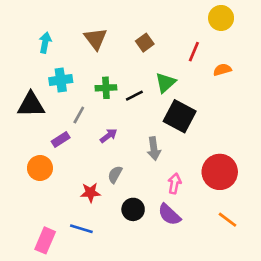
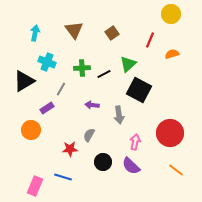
cyan cross: (61, 80) -> (47, 62), turned 30
black triangle: (31, 105) -> (24, 81), turned -30
purple arrow: (109, 136) -> (92, 105), moved, turned -136

